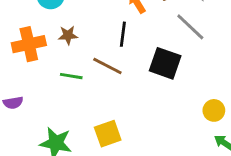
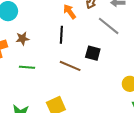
black square: (165, 63) -> (93, 53), size x0.7
brown line: (107, 66) -> (70, 66), moved

